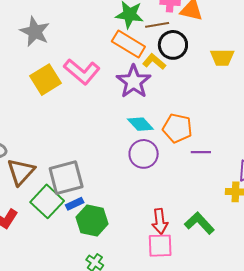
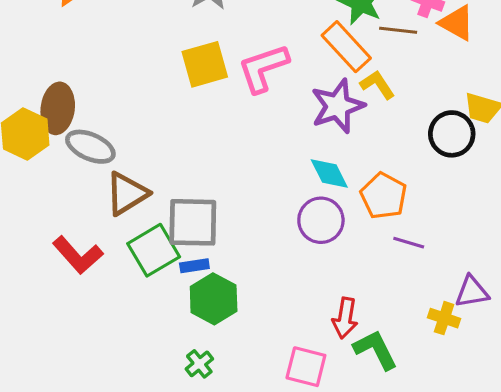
black circle: (173, 45) -> (452, 134), moved
pink L-shape: (82, 72) -> (263, 68), turned 105
red arrow: (160, 221) -> (345, 318), moved

